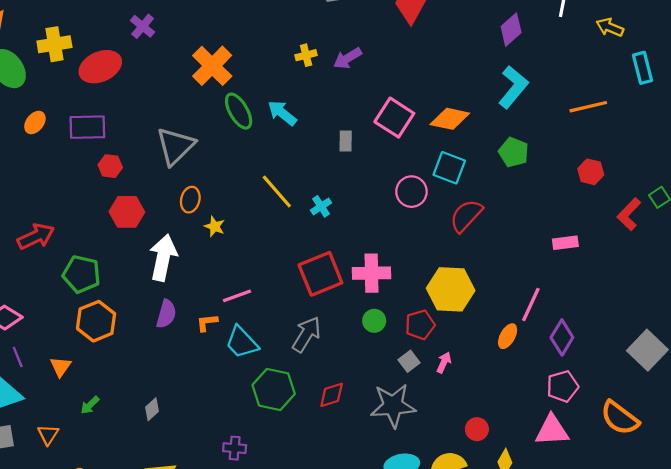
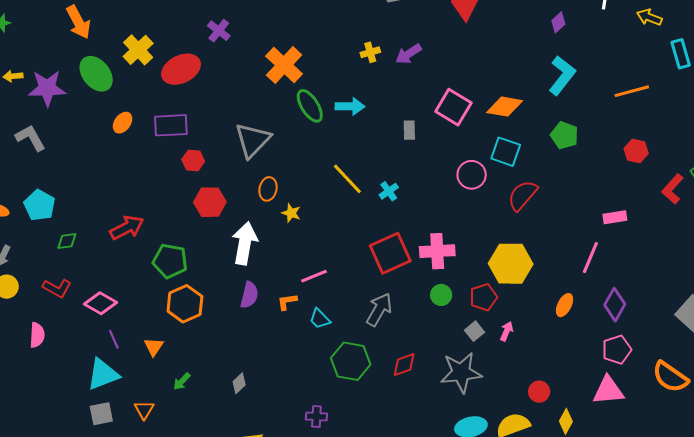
purple diamond: (511, 30) -> (558, 22), size x0.7
yellow cross: (54, 44) -> (138, 50), turned -32
cyan arrow: (282, 113) -> (350, 106), turned 144
pink line: (531, 304) -> (590, 258), moved
cyan trapezoid: (242, 342) -> (320, 319), size x0.7

